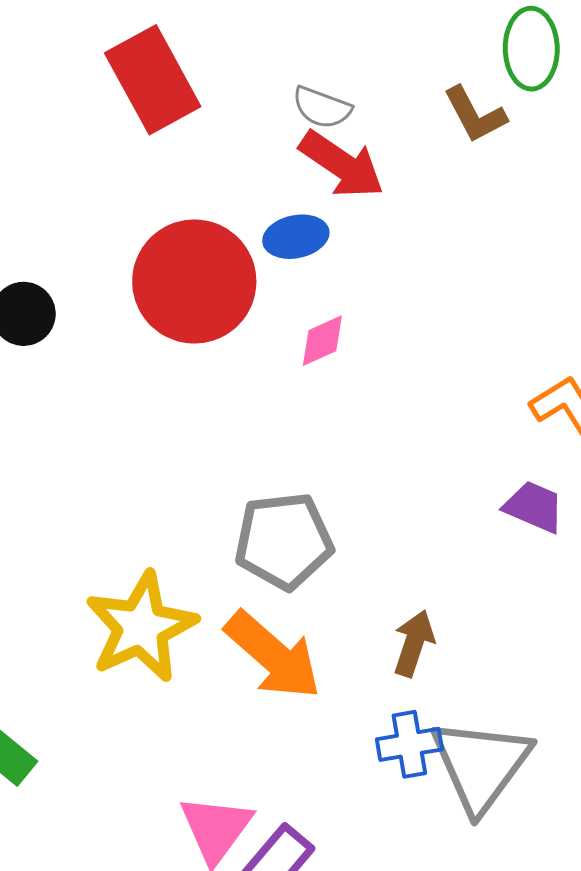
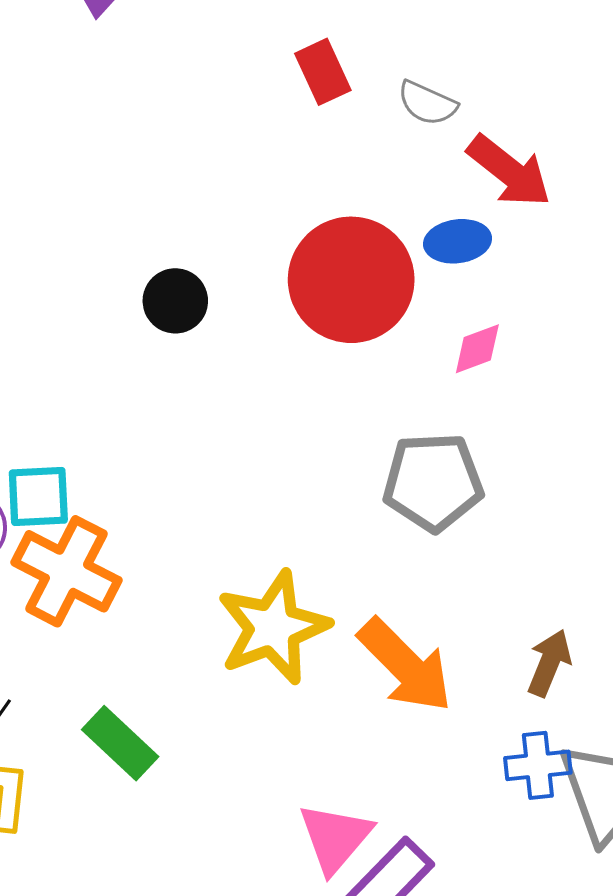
red rectangle: (153, 80) -> (323, 72), size x0.6
gray semicircle: (322, 108) -> (427, 103), moved
gray pentagon: (284, 541) -> (433, 482), moved

